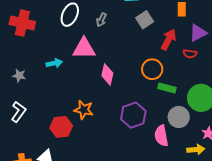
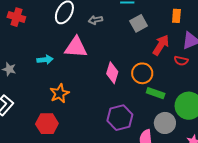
gray arrow: (101, 20) -> (95, 20), turned 48
red cross: (22, 23) -> (16, 17), size x0.7
pink diamond: (107, 74) -> (112, 73), moved
orange star: (84, 110) -> (60, 93), moved, turned 30

